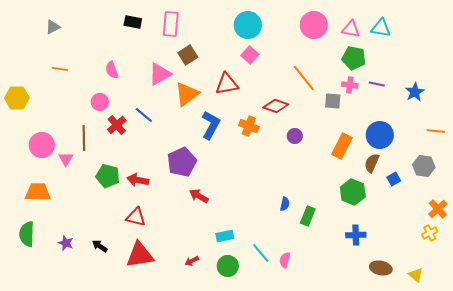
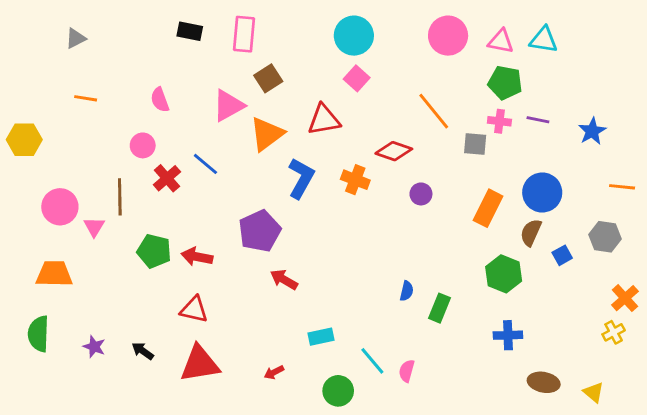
green circle: (228, 266) -> (338, 391), moved

